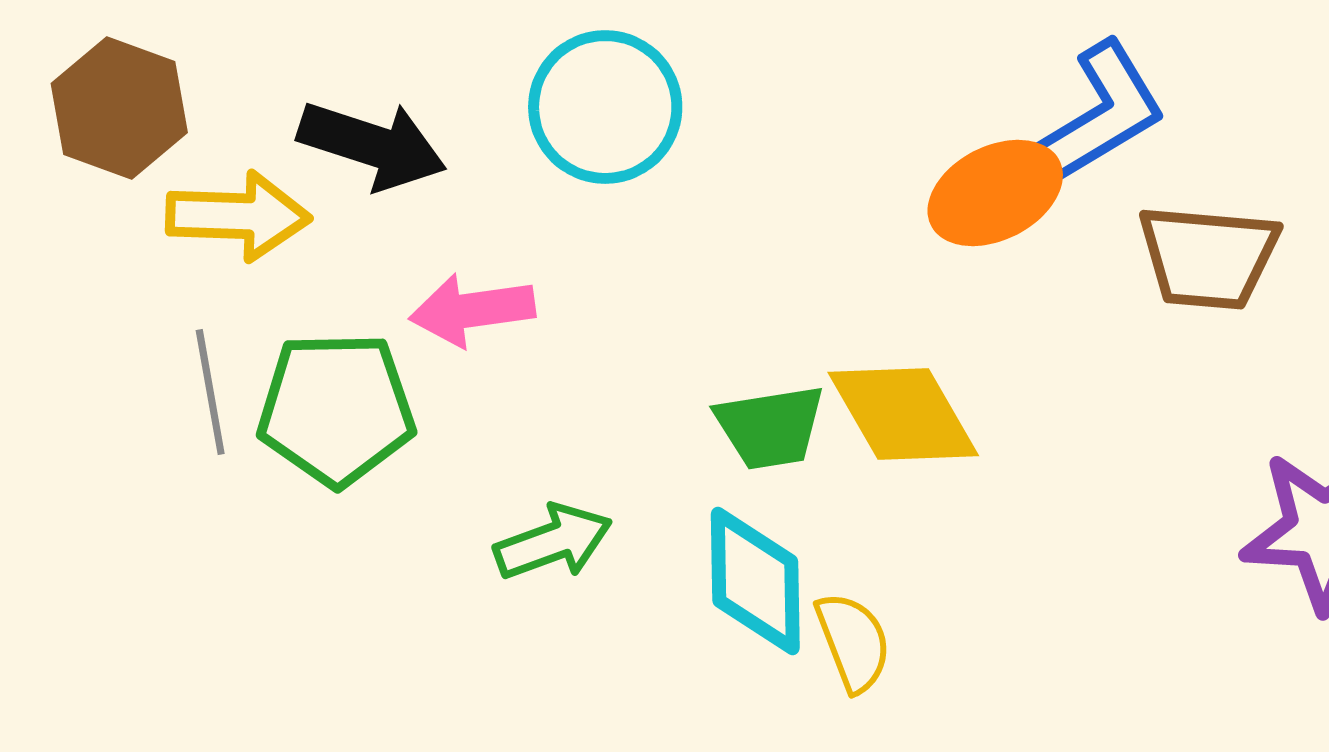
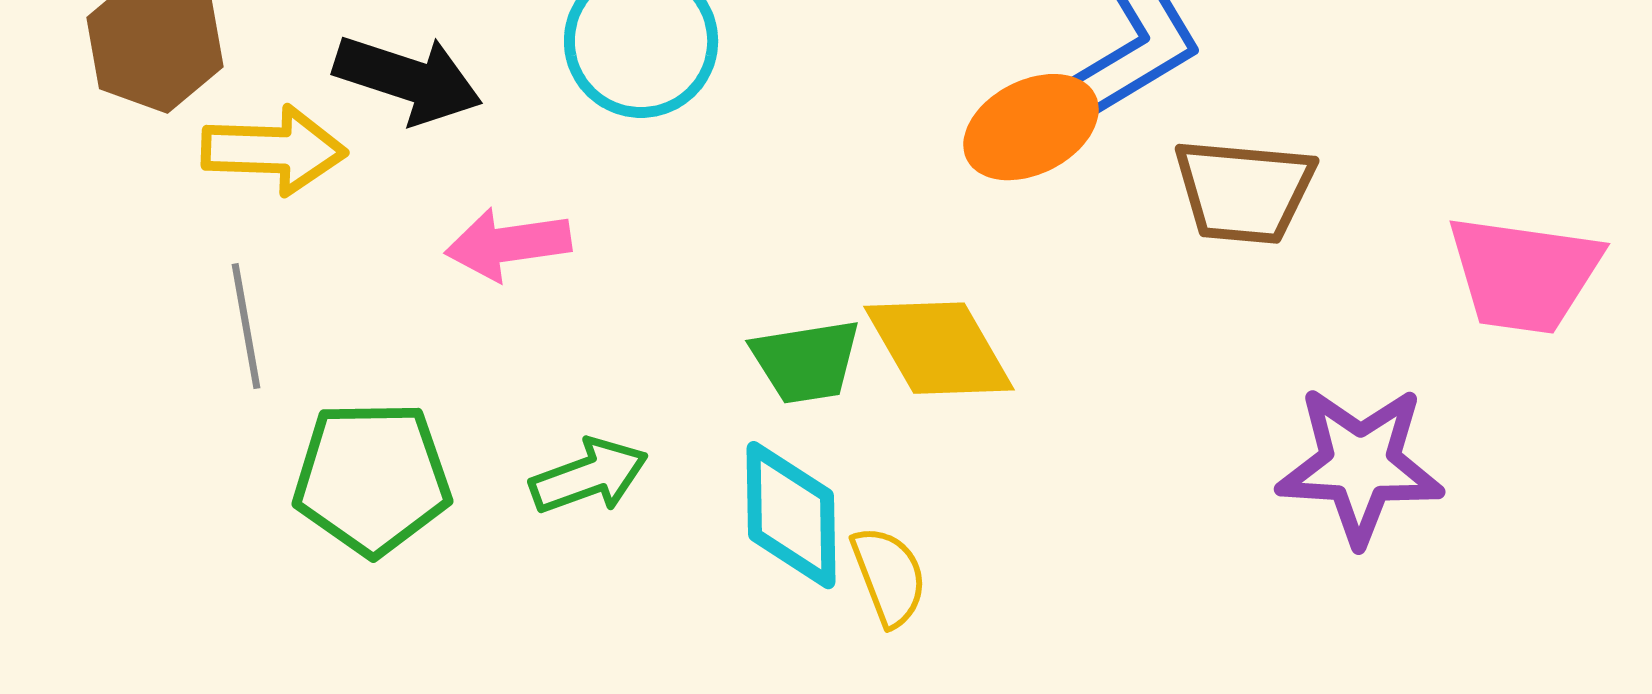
green pentagon: (336, 409) -> (372, 478), moved

